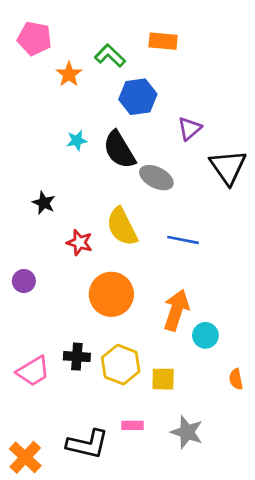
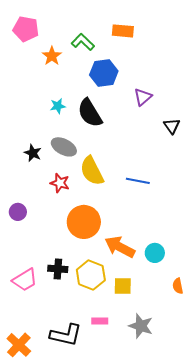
black triangle: (228, 167) -> (172, 126), size x0.6
gray ellipse: (156, 178) -> (64, 147), moved
orange arrow: (176, 310) -> (120, 247), moved, turned -80

